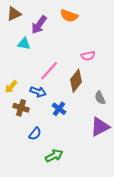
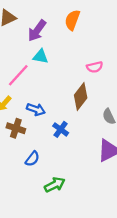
orange semicircle: (69, 16) -> (72, 20), turned 90
cyan triangle: (24, 44) -> (41, 56), moved
pink line: (49, 71) -> (18, 75), moved

